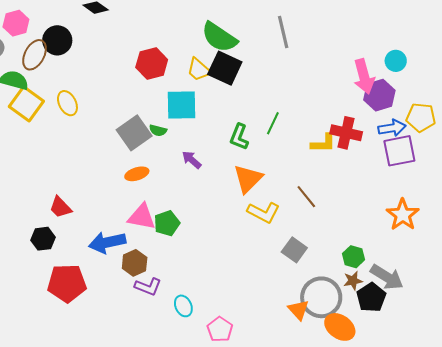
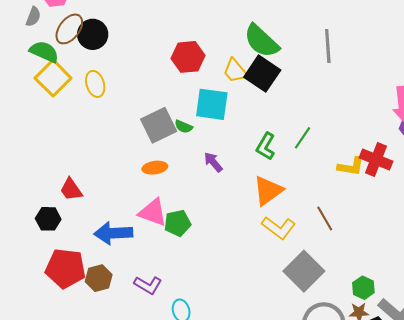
black circle: (57, 40) -> (93, 34), moved
gray square: (294, 250) -> (304, 271), size x1.5
brown hexagon: (135, 263) -> (99, 278), moved

